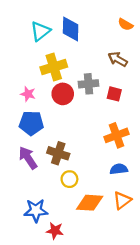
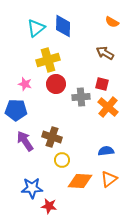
gray cross: (88, 84) -> (81, 97), moved
blue pentagon: (31, 123) -> (16, 110), moved
orange cross: (117, 135) -> (108, 107), moved, turned -30

